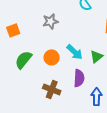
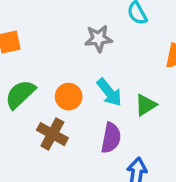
gray star: (50, 21) -> (98, 38), moved
brown cross: (52, 89) -> (52, 134), moved

